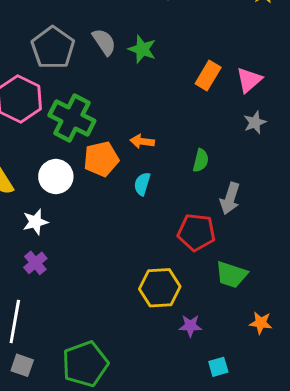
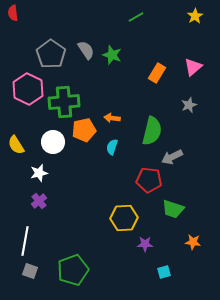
pink triangle: (249, 80) -> (193, 67), moved
green cross: (72, 118) -> (64, 102), turned -32
green semicircle: (201, 160) -> (152, 131), size x1.8
gray arrow: (230, 198) -> (172, 157), turned 45

